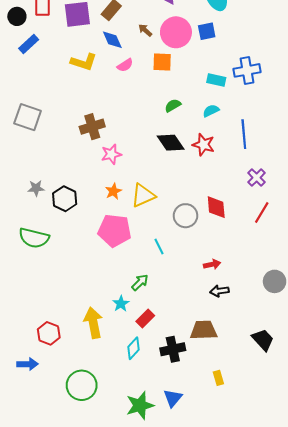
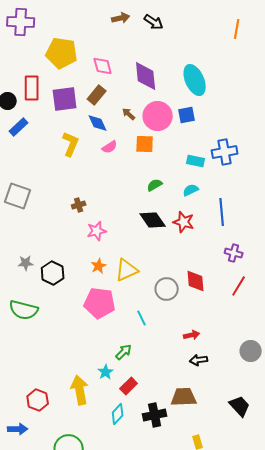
yellow L-shape: (84, 62) -> (71, 144), turned -85
brown cross: (92, 127) -> (79, 205), size x0.6
purple cross: (257, 178) -> (234, 253), turned -30

